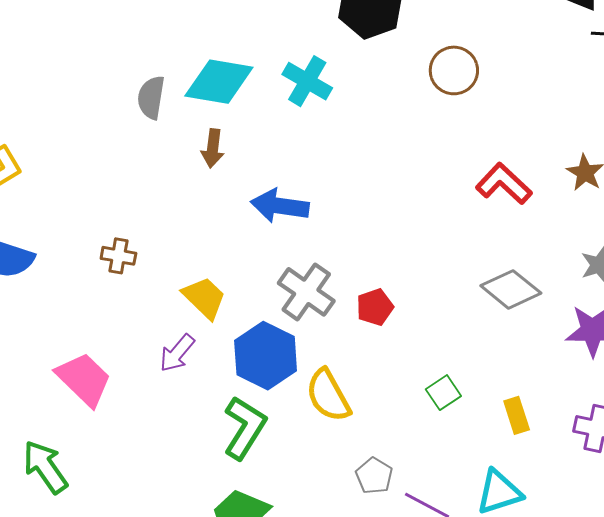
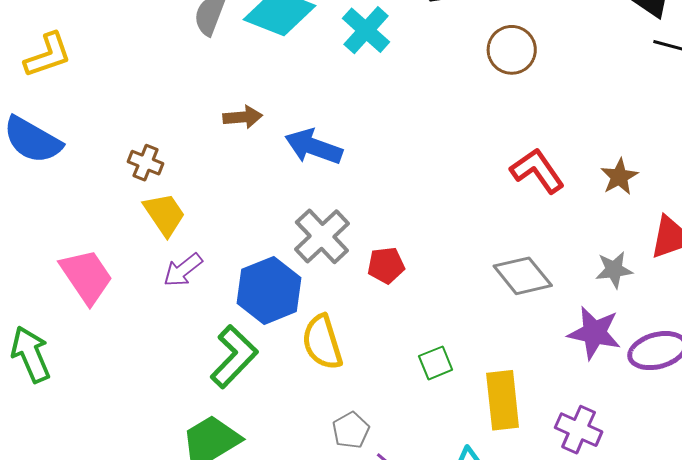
brown arrow: (213, 148) -> (243, 117), moved, turned -114
yellow trapezoid: (204, 298) -> (164, 214), moved
yellow rectangle: (517, 415) -> (503, 400), size x1.6

